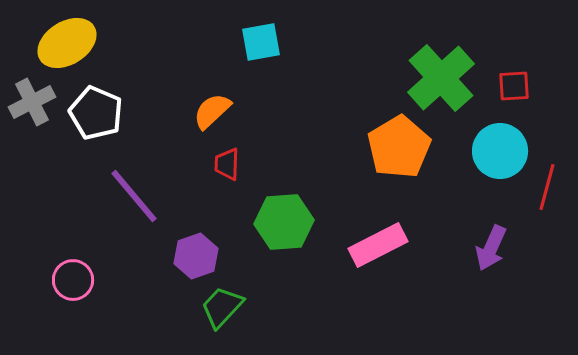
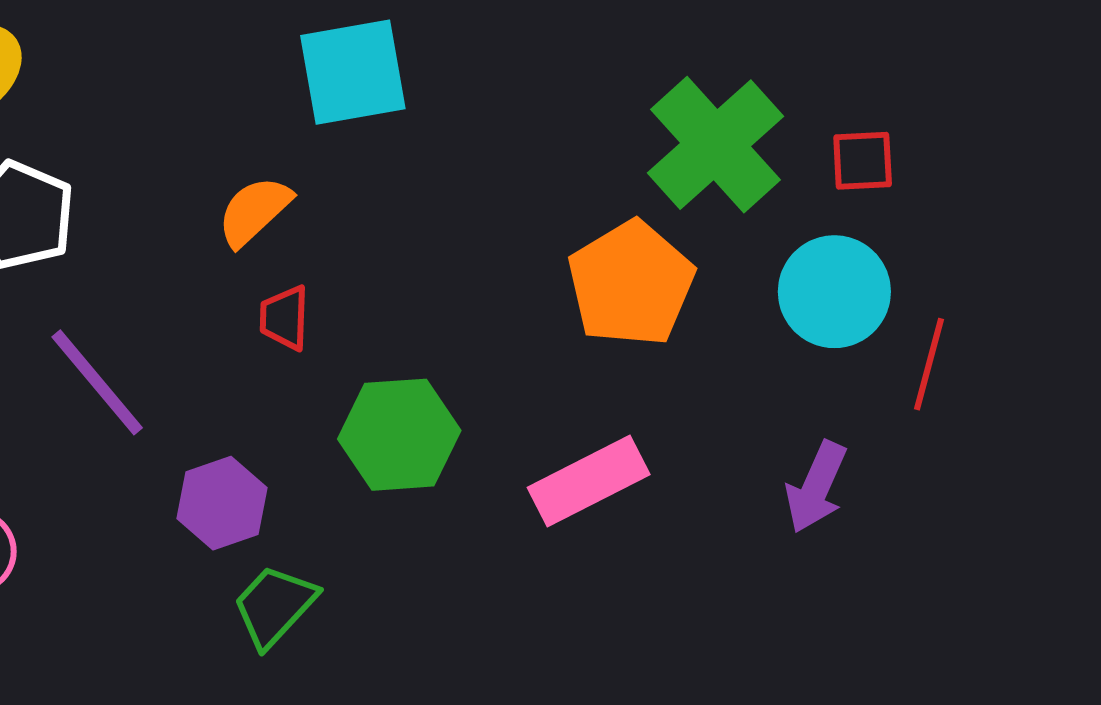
cyan square: (261, 42) -> (353, 72), size x1.4

